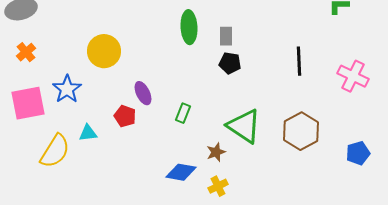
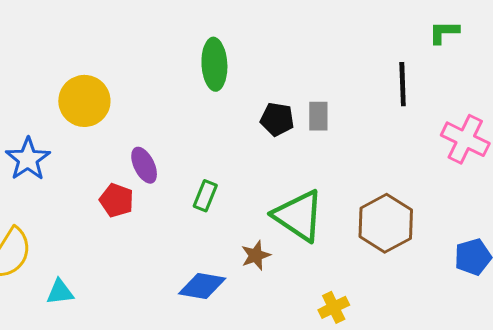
gray rectangle: (226, 36) -> (318, 116), moved
black line: (299, 61) -> (403, 84), moved
cyan triangle: (88, 133) -> (60, 292), moved
yellow cross: (218, 186) -> (334, 307), moved

